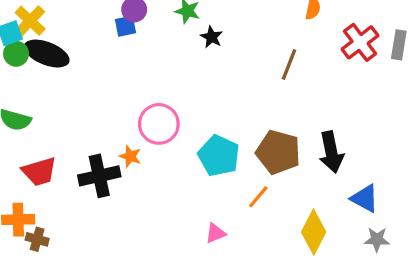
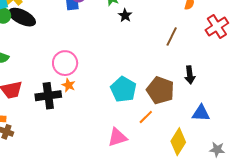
pink circle: (159, 124) -> (65, 63), moved
black arrow: (331, 152) -> (190, 75), moved, size x0.7
blue triangle: (365, 198) -> (201, 113), moved, turned -30
pink triangle: (215, 233) -> (117, 137), size x1.5

